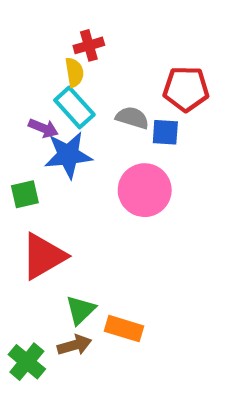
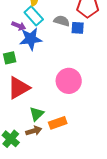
pink circle: (145, 190) -> (69, 81), moved
orange rectangle: (124, 329) -> (58, 123), turned -36

